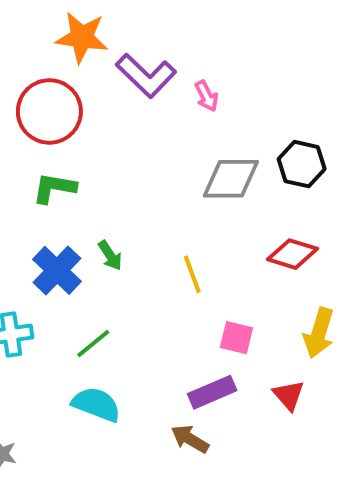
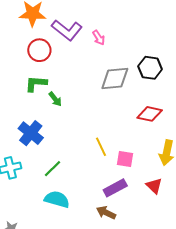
red circle: (49, 111) -> (39, 50), moved, size x0.7
green L-shape: (54, 188) -> (36, 84), moved
green arrow: (110, 255) -> (55, 99), moved
yellow line: (192, 274) -> (101, 147), moved

